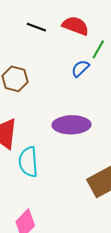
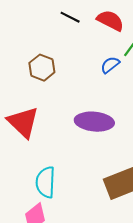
cyan semicircle: (28, 162) -> (46, 182), moved

